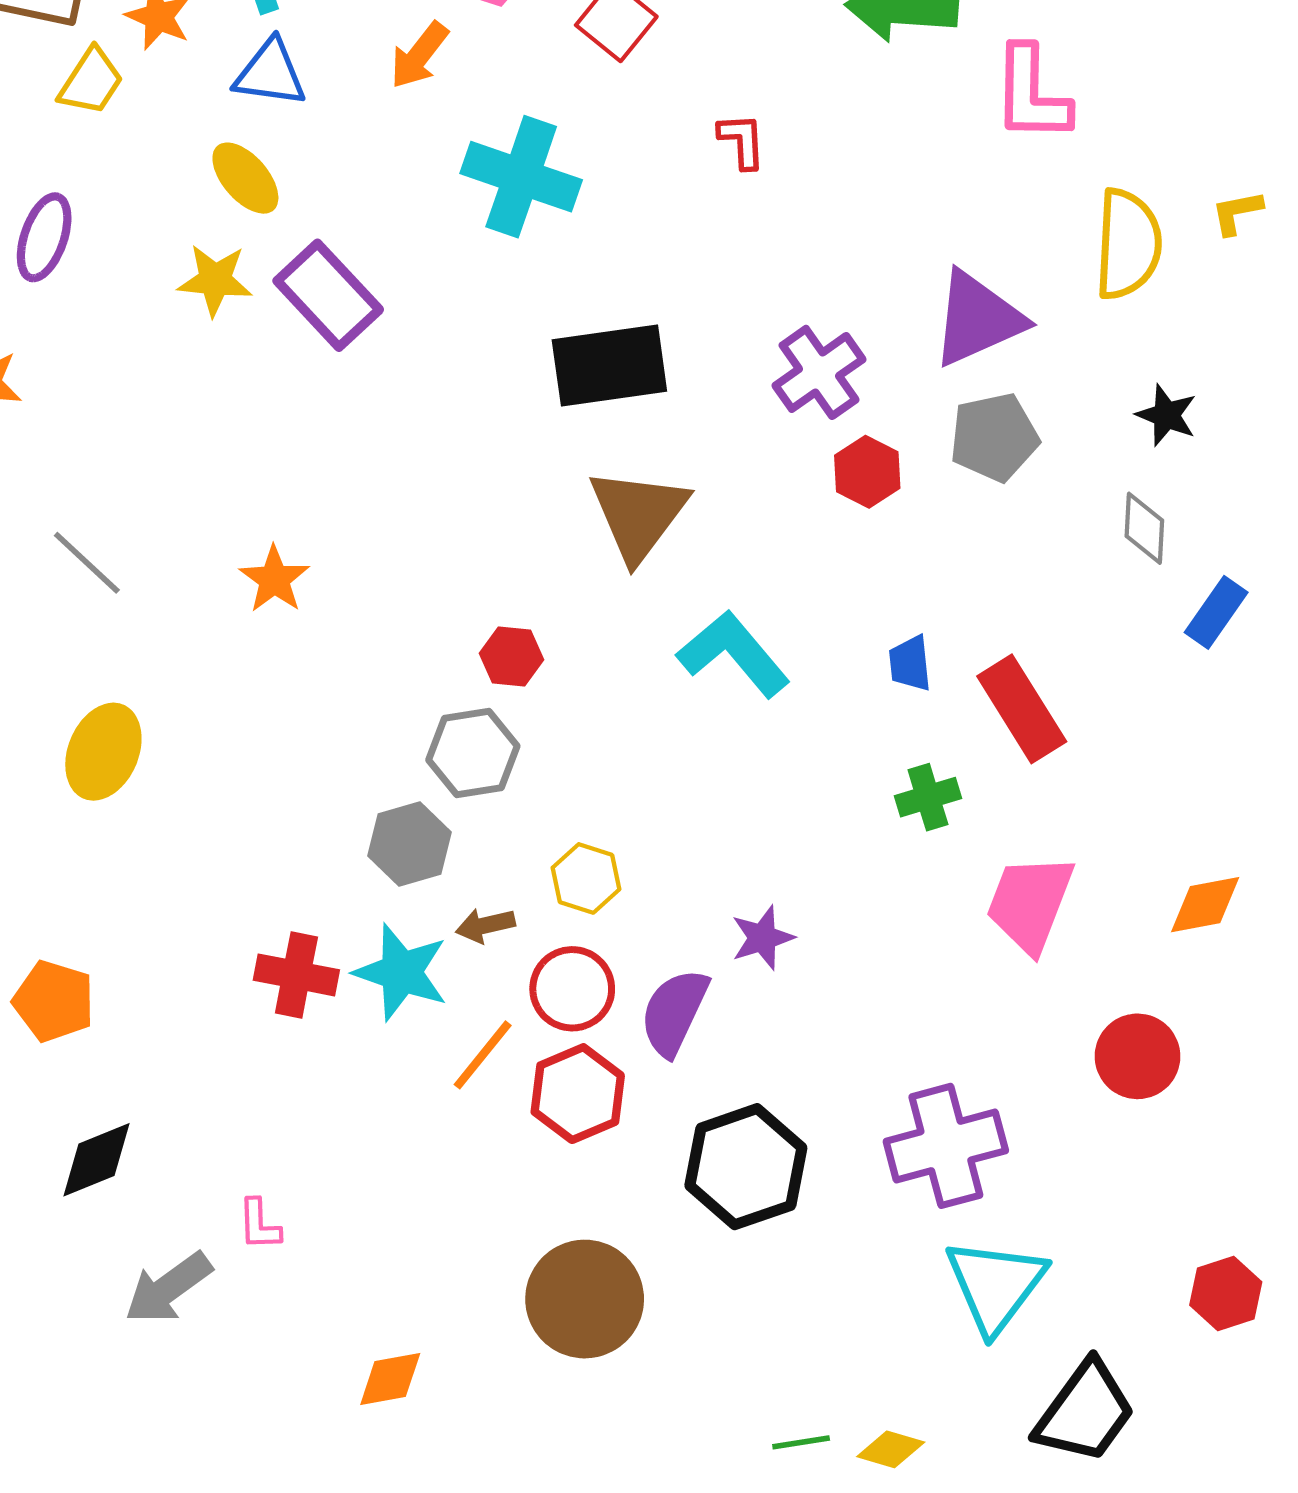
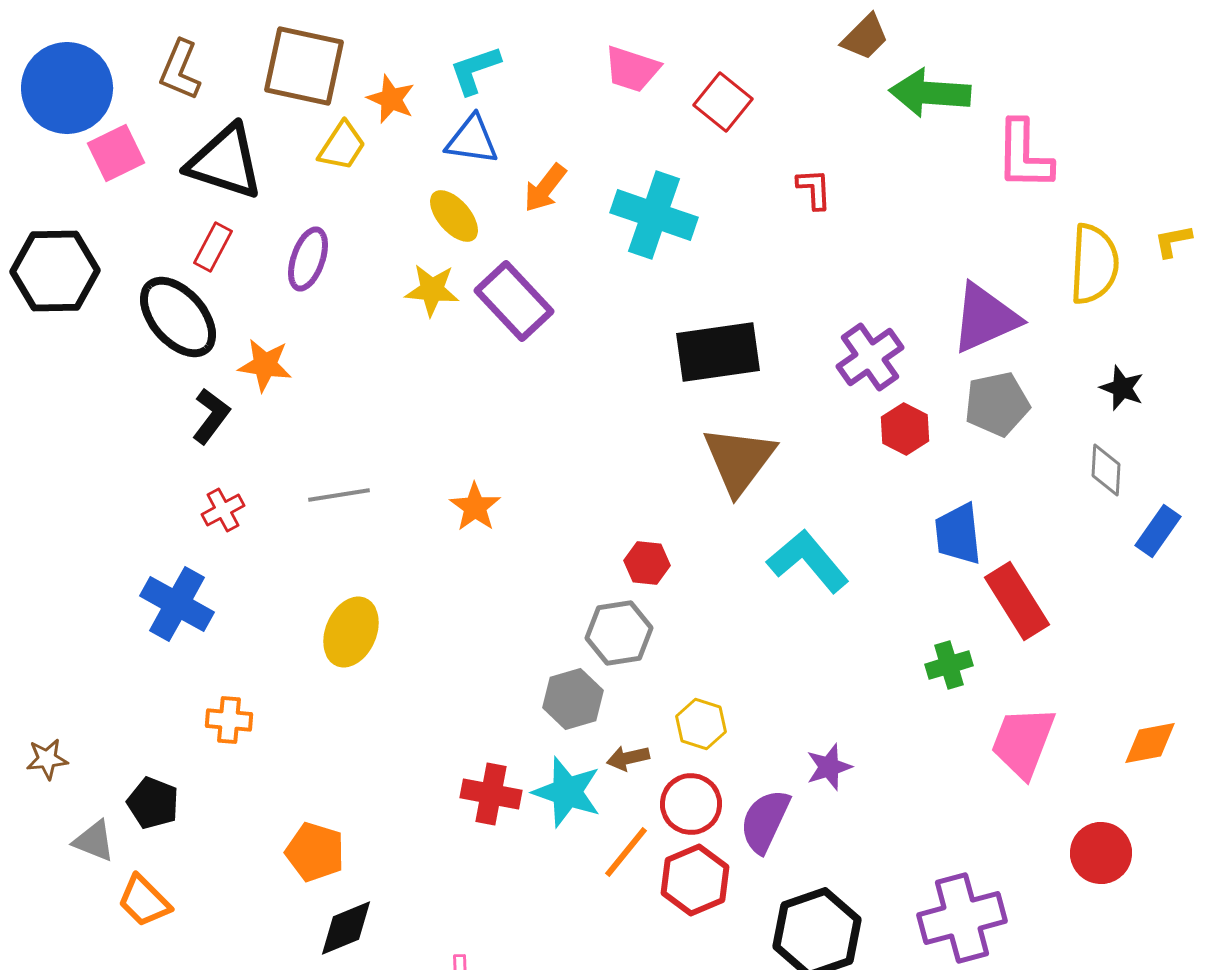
orange arrow: (419, 55) -> (545, 188), moved
gray line: (87, 563) -> (339, 495), turned -52
blue trapezoid: (910, 663) -> (958, 534), moved, size x1.5
orange pentagon: (54, 1001) -> (315, 852), moved

